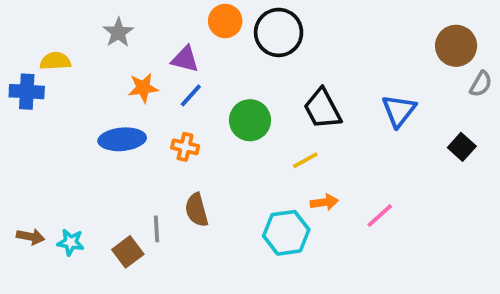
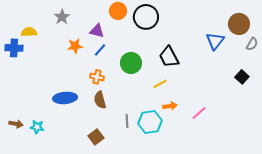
blue triangle: (399, 111) -> (215, 41), moved
blue ellipse: (122, 139) -> (65, 98), moved
brown semicircle: (197, 210) -> (100, 100), moved
gray line: (156, 229) -> (127, 121), moved
brown square: (128, 252) -> (96, 137), moved

